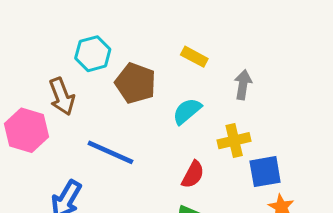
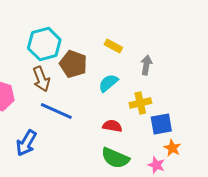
cyan hexagon: (93, 54) -> (44, 44), size x1.4
brown arrow: (62, 96) -> (41, 79), moved
red semicircle: (193, 174) -> (112, 126), turned -108

